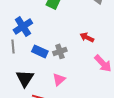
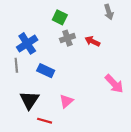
red arrow: (87, 37) -> (92, 41), moved
gray cross: (60, 51) -> (67, 38), moved

